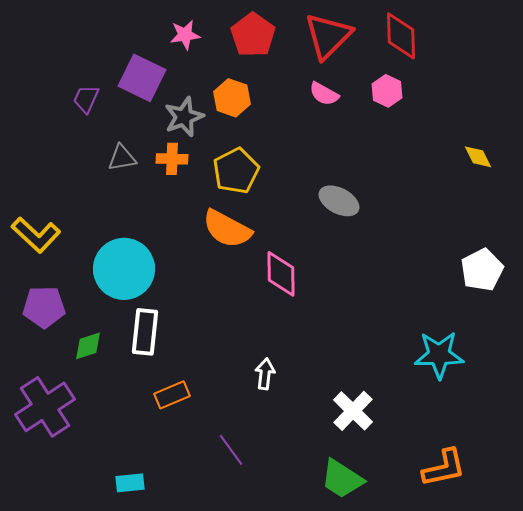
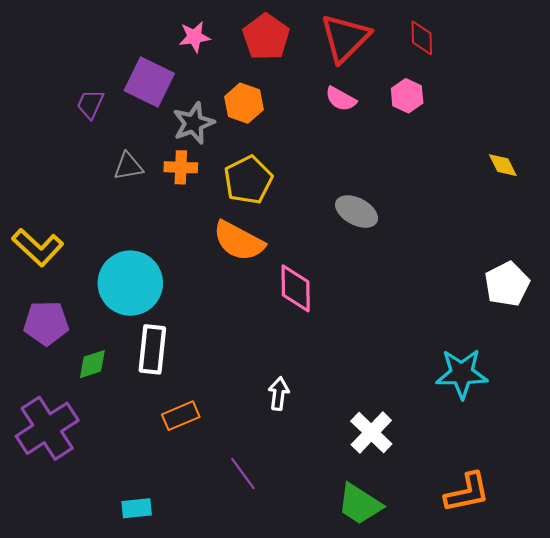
red diamond: (401, 36) -> (422, 38), size x0.7

